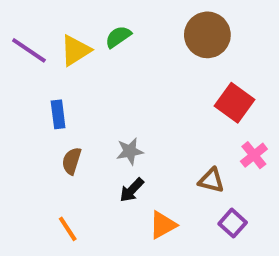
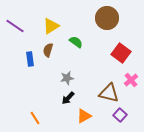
green semicircle: (118, 37) -> (76, 42), moved, turned 72
yellow triangle: (75, 50) -> (51, 26), moved
brown semicircle: (72, 161) -> (48, 50), moved
brown triangle: (211, 180) -> (109, 93), size x1.5

